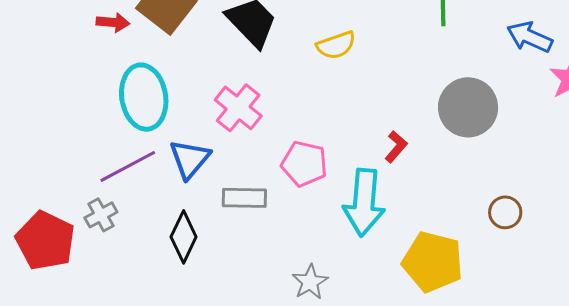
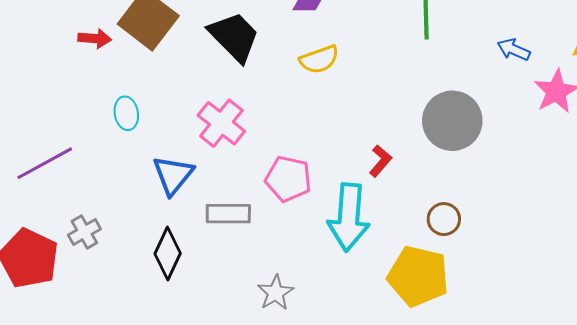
blue arrow: (530, 37) -> (514, 50), size x0.7
cyan ellipse: (144, 97) -> (126, 113), size x0.5
purple line: (128, 166) -> (45, 163), moved
brown circle: (505, 212) -> (444, 219), moved
gray star: (310, 282) -> (276, 293), moved

